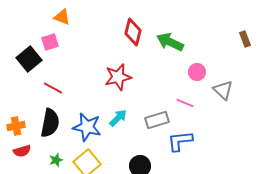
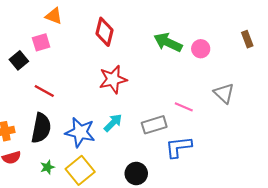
red diamond: (133, 32) -> (105, 32), moved
black square: (29, 59) -> (19, 60), size x0.7
pink circle: (197, 72) -> (201, 49), moved

